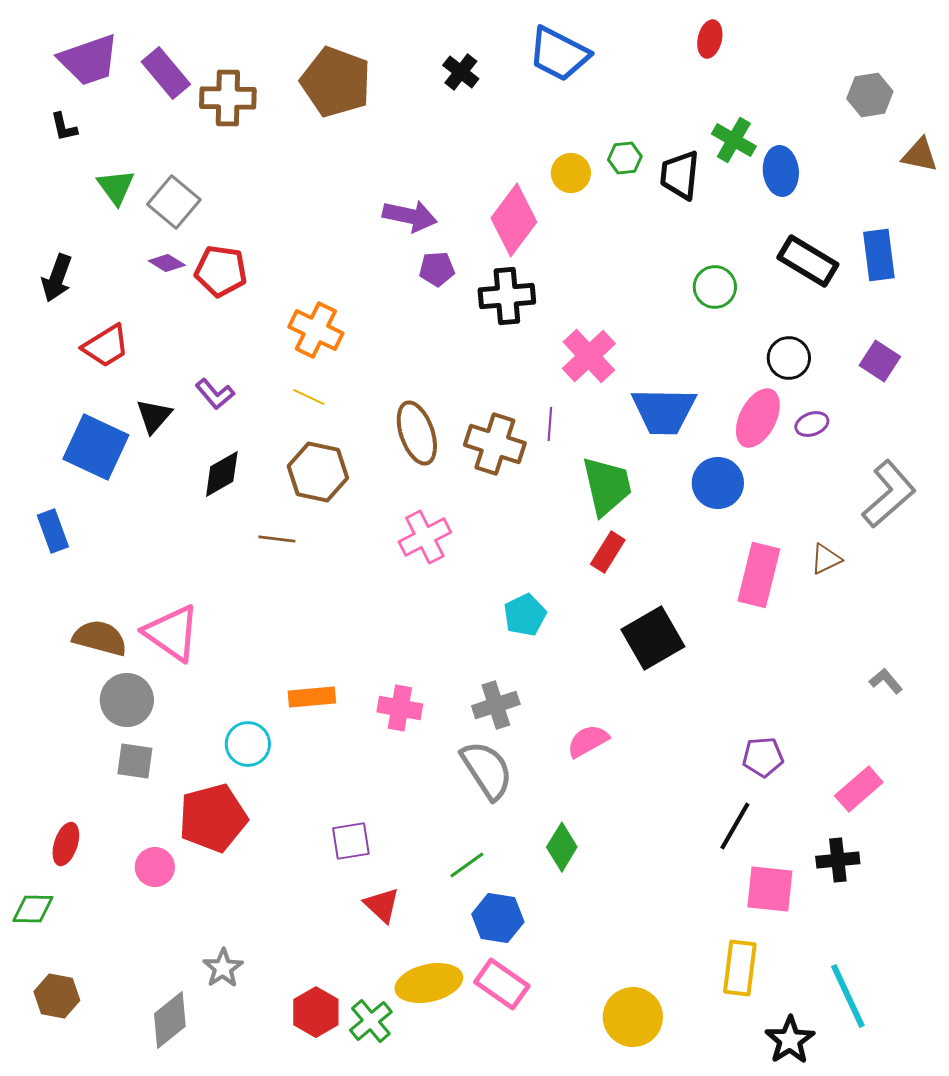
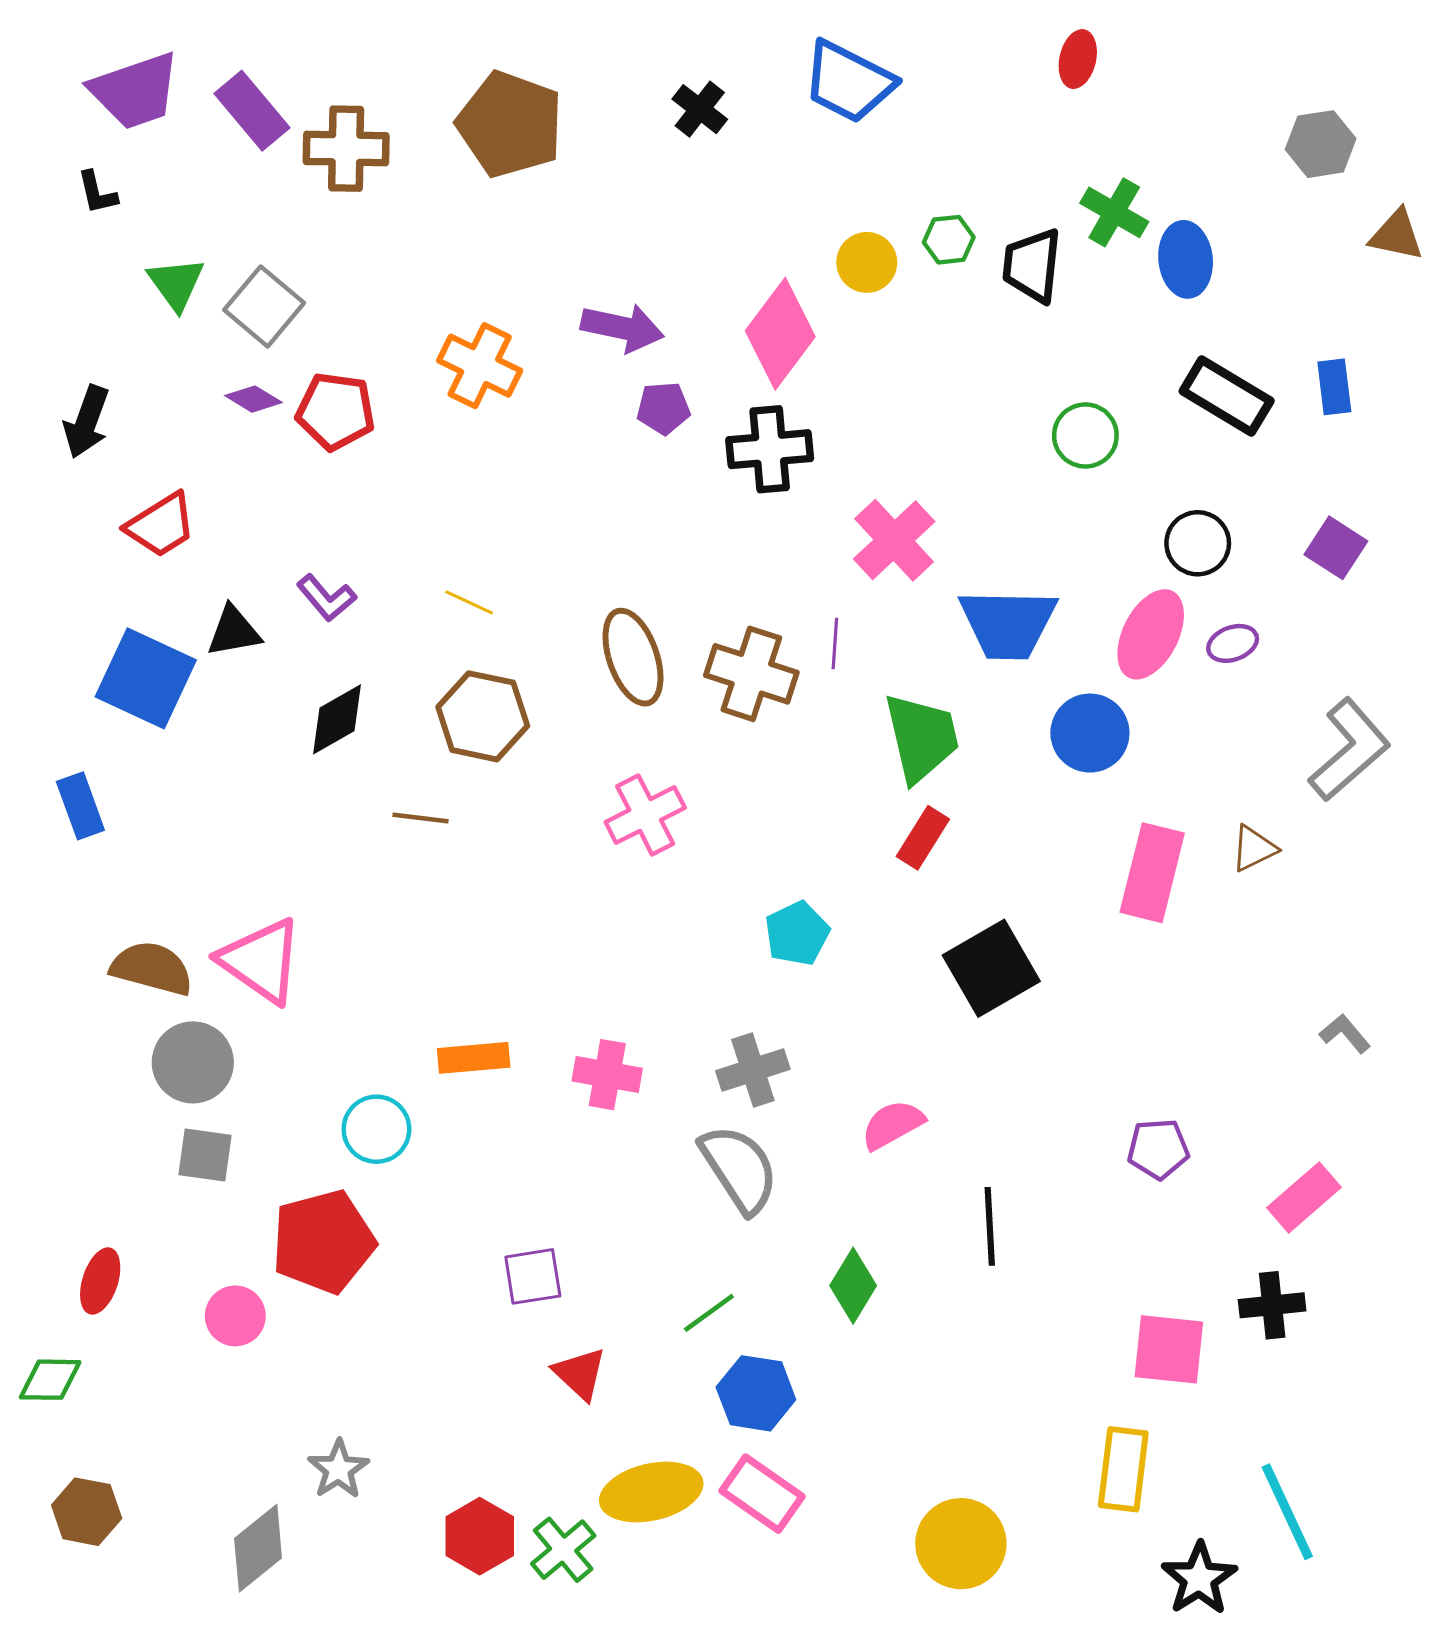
blue rectangle: (879, 255) -> (1334, 387), size x0.7
orange cross: (316, 330) -> (480, 366), moved
black triangle: (154, 416) -> (234, 631), turned 39
black line: (735, 826) -> (990, 1226), moved, turned -33

